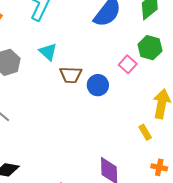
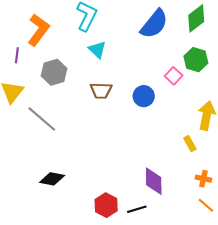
cyan triangle: (48, 52) -> (97, 50), moved
brown trapezoid: (71, 75) -> (101, 91), moved

